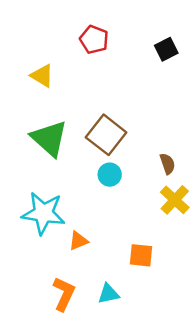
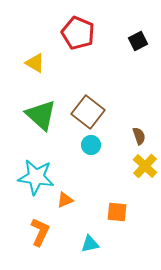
red pentagon: (94, 40) -> (78, 33), size x1.4
orange L-shape: (64, 294) -> (40, 232), moved

